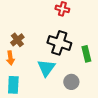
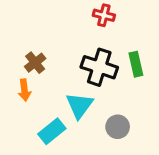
green rectangle: (86, 54) -> (136, 64), moved
cyan rectangle: (13, 85) -> (52, 131), moved, turned 48

